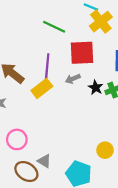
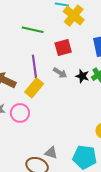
red square: (82, 53) -> (63, 47), size x0.7
gray arrow: (73, 79) -> (60, 73), turned -112
pink circle: (17, 139) -> (20, 113), moved

